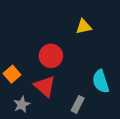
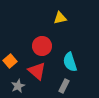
yellow triangle: (84, 27) -> (60, 18), moved
cyan semicircle: (101, 81) -> (70, 62), moved

